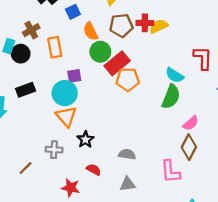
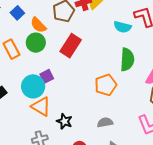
green circle: (100, 52) -> (36, 43), moved
cyan semicircle: (175, 75) -> (122, 27), moved
purple square: (74, 76) -> (47, 76), moved
orange pentagon: (128, 79) -> (106, 85), moved

